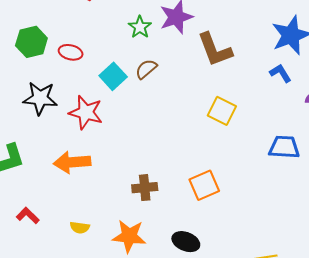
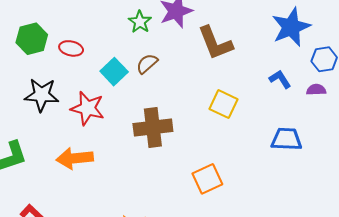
blue L-shape: (281, 73) -> (280, 79), moved
brown cross: (145, 188) -> (153, 128), moved, size x1.5

